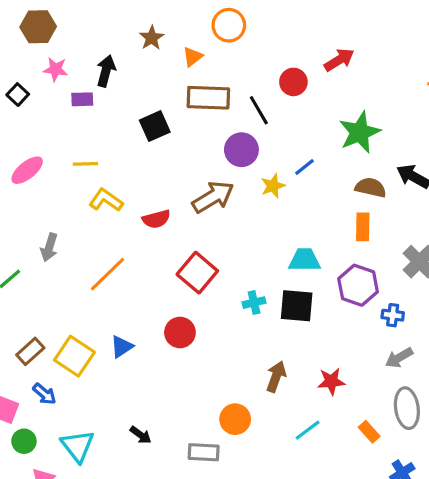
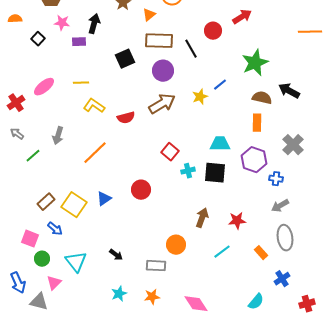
purple circle: (241, 150) -> (163, 71), moved
red square: (197, 273) -> (170, 152), moved, size x0.7

